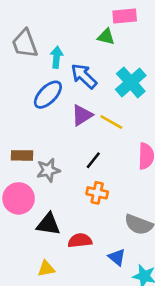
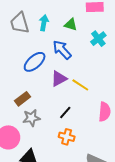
green triangle: (106, 37) -> (71, 25), moved
cyan arrow: (56, 57) -> (44, 23), moved
cyan cross: (131, 82) -> (98, 39), moved, size x0.7
brown rectangle: (22, 155) -> (22, 99), moved, turned -42

